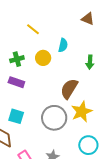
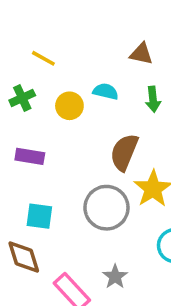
brown triangle: (88, 19) -> (141, 54), moved
cyan semicircle: (63, 45) -> (106, 91), moved, turned -80
green cross: (17, 59) -> (22, 98), moved

